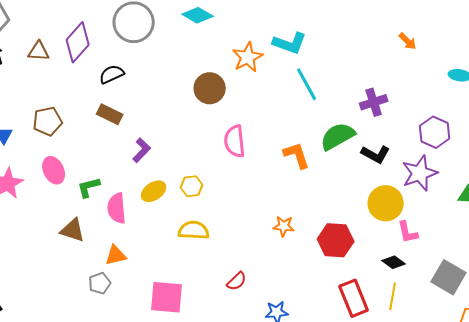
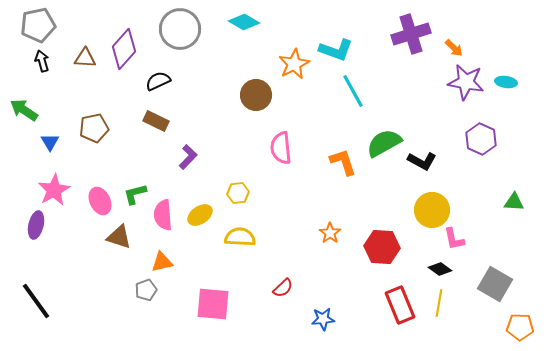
purple cross: (374, 102) -> (411, 34), moved, size x1.4
pink ellipse: (54, 170) -> (100, 201), moved
purple star: (420, 173) -> (466, 82), moved, turned 30
yellow ellipse: (154, 191) -> (200, 215), moved
orange star: (284, 226) -> (330, 233), turned 30

